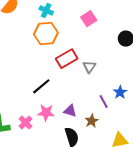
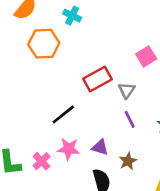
pink square: (89, 19) -> (146, 57), moved
orange hexagon: (46, 33) -> (44, 44), moved
purple line: (104, 101) -> (130, 119), moved

